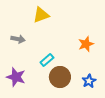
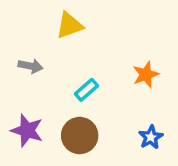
cyan rectangle: (47, 60) -> (86, 90), moved
brown circle: (60, 77) -> (80, 136), moved

